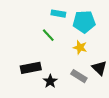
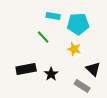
gray rectangle: (79, 76) -> (82, 86), moved
black star: (50, 81) -> (51, 74), moved

